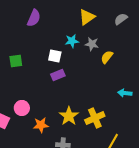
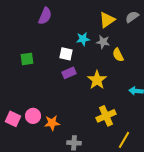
yellow triangle: (87, 17) -> (107, 20), moved
yellow semicircle: (107, 57) -> (118, 55), turned -64
pink circle: (22, 108) -> (33, 116), moved
yellow star: (69, 116) -> (97, 80), moved

